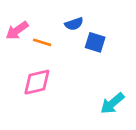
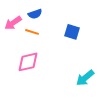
blue semicircle: (74, 24) -> (35, 14), moved

